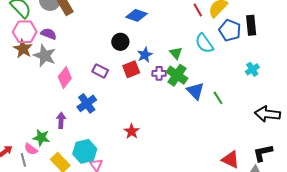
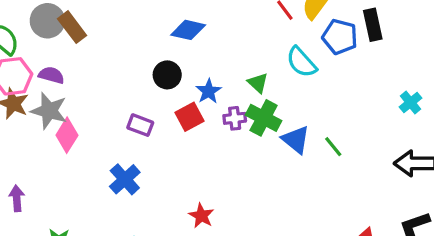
cyan cross: (252, 69) -> (411, 103), moved
pink diamond: (65, 77) -> (67, 135), moved
purple arrow: (61, 120) -> (17, 198), moved

